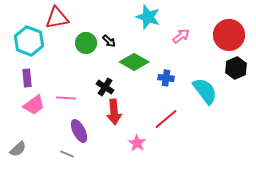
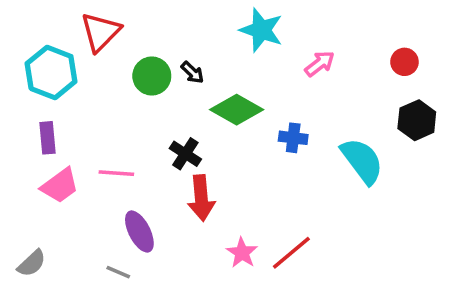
red triangle: (57, 18) -> (101, 32), turned -35
red circle: (229, 35) -> (404, 62), size x0.5
red line: (166, 119) -> (291, 253), moved

